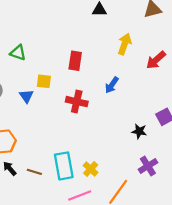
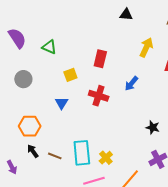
yellow square: (44, 81) -> (70, 75), turned -32
blue triangle: (26, 96) -> (62, 103), moved

